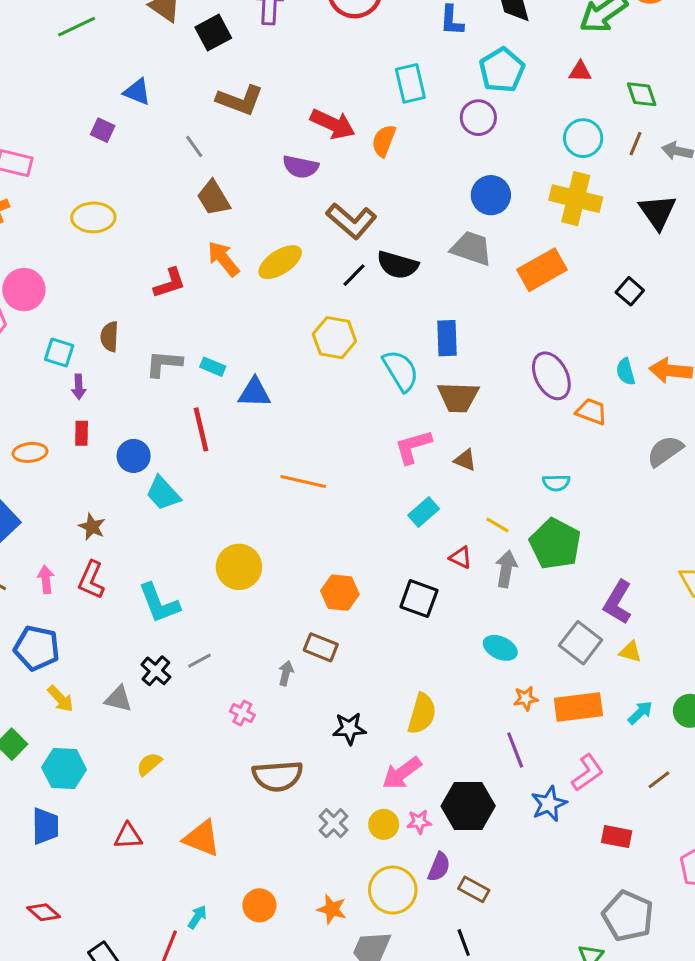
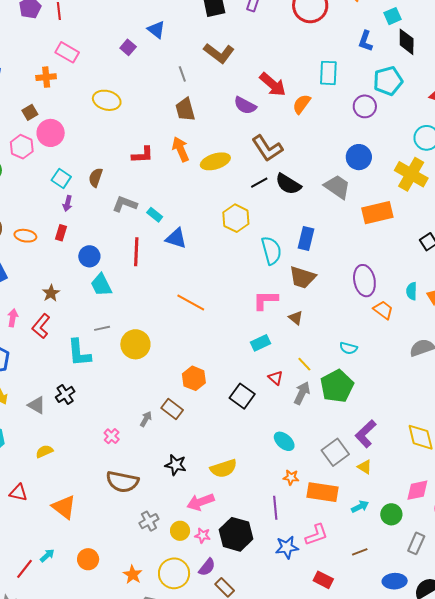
gray line: (200, 661) -> (102, 328), moved
yellow semicircle: (422, 714) -> (224, 468), turned 40

